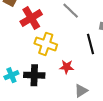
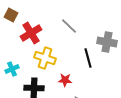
cyan cross: (11, 75) -> (12, 69), moved

